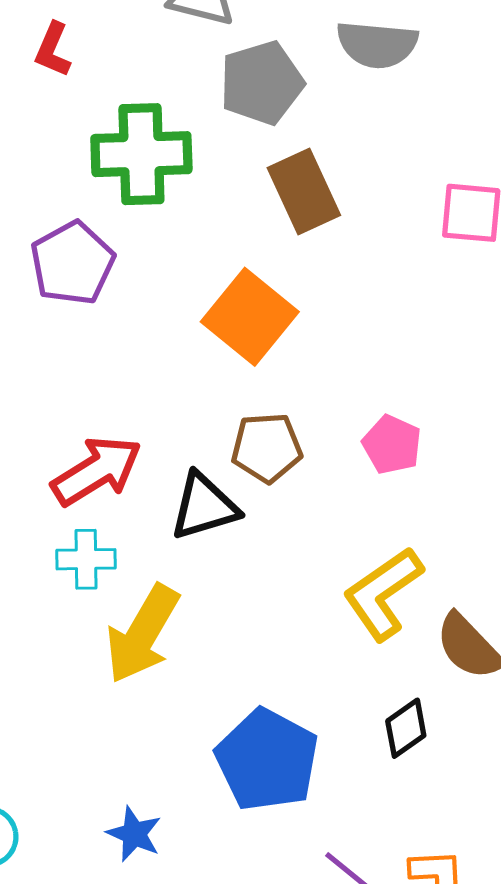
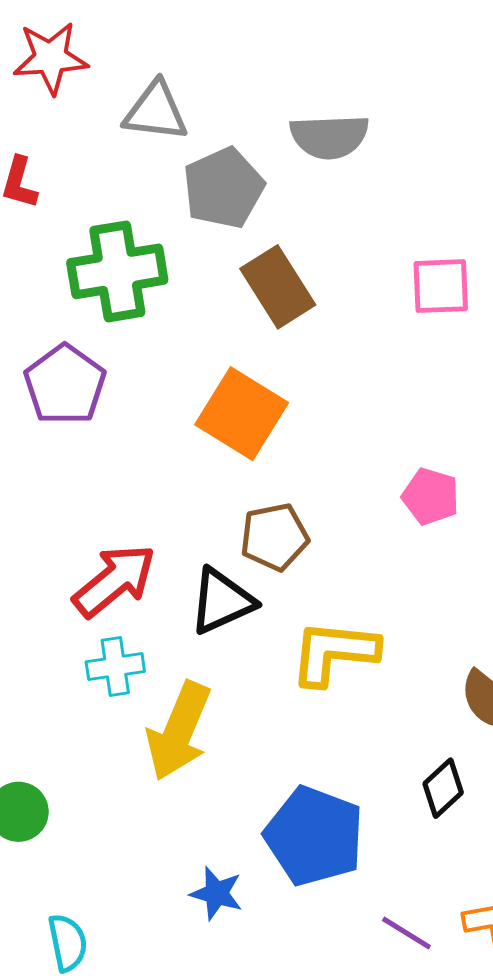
pink pentagon: (392, 445) -> (431, 496), moved
yellow L-shape: (383, 594) -> (334, 653), moved, turned 48
blue star: (134, 834) -> (216, 893), moved

